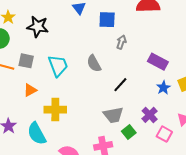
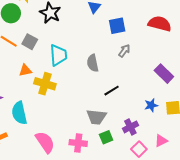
blue square: (107, 20) -> (117, 26), turned -30
purple rectangle: (158, 62) -> (164, 74), moved
yellow cross: (55, 110) -> (45, 84), moved

